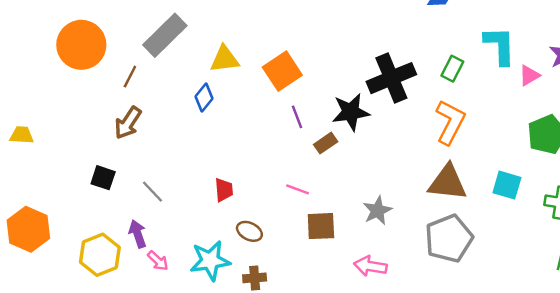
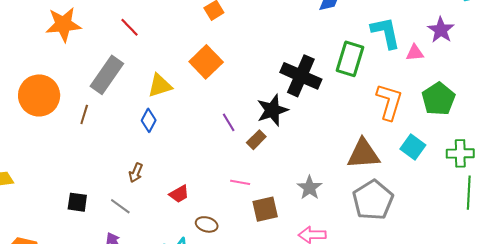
green rectangle: (452, 69) -> (350, 59), size x1.6
orange square: (282, 71) -> (206, 62), moved
pink triangle: (529, 75) -> (415, 53), turned 36
black cross: (391, 78) -> (301, 76), turned -33
orange L-shape: (450, 122) -> (389, 102), moved
brown arrow: (128, 123) -> (136, 173), moved, size x0.7
cyan square: (507, 185) -> (413, 147), turned 30
red trapezoid: (224, 190) -> (179, 194), turned 75

